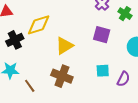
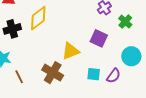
yellow diamond: (39, 25) -> (38, 18), turned -30
yellow triangle: (64, 46) -> (71, 51), moved
purple semicircle: (123, 79) -> (114, 76), moved

